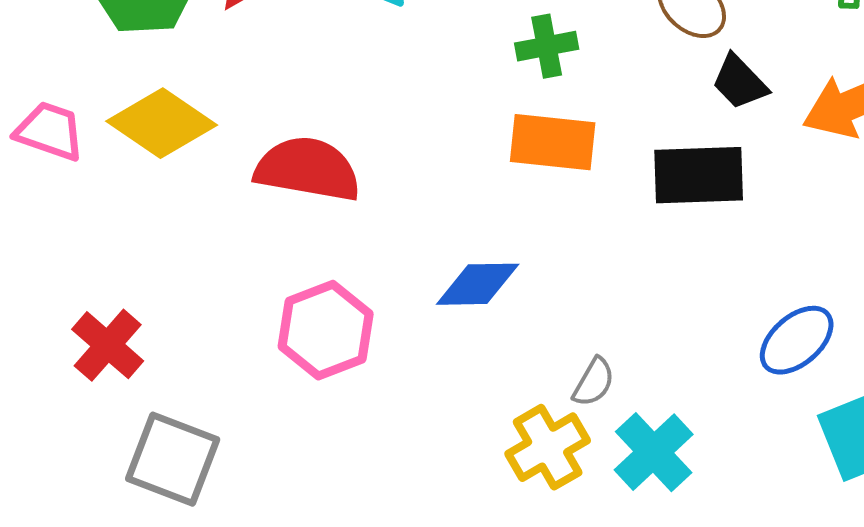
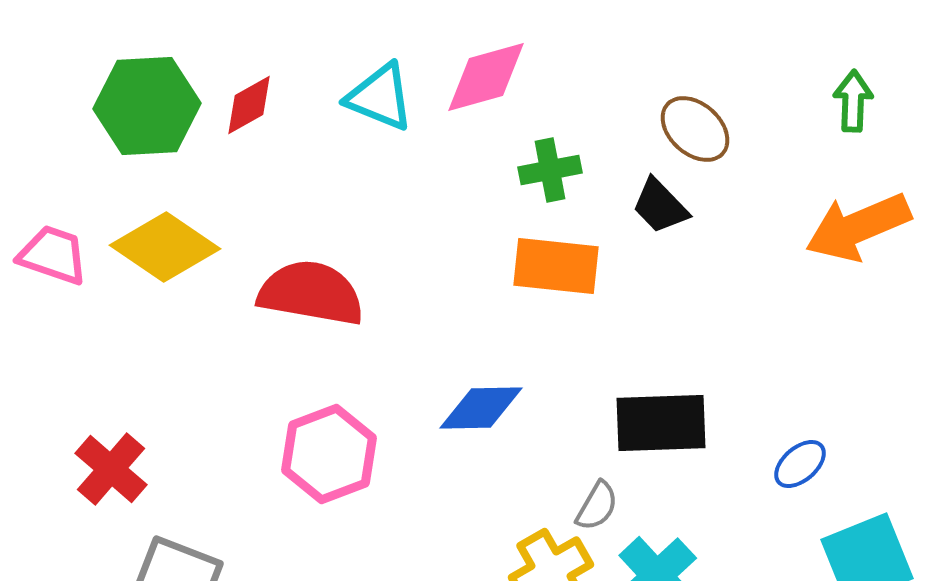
black trapezoid: (740, 82) -> (660, 206), moved
black rectangle: (699, 175) -> (661, 423), moved
blue ellipse: (797, 340) -> (800, 464), size x0.7

